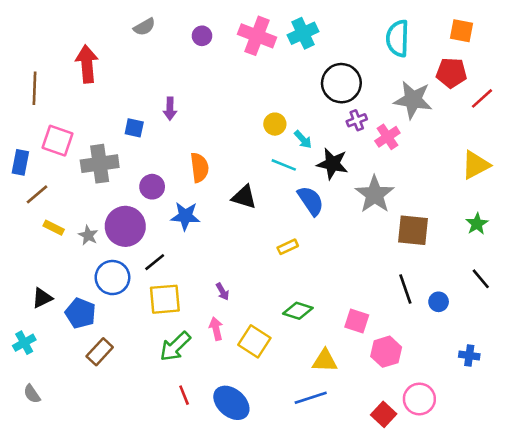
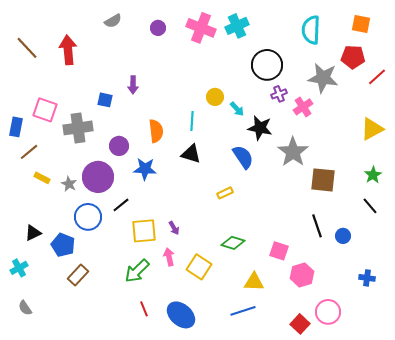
brown line: (34, 88) -> (27, 48), moved, turned -45
cyan line: (284, 165) -> (192, 121), moved, turned 72
black line: (481, 279) -> (370, 206), moved
yellow square: (165, 299) -> (144, 231), moved

